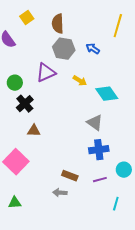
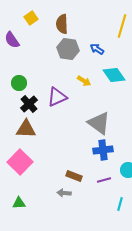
purple triangle: (46, 73) -> (57, 97), moved
cyan diamond: (107, 94) -> (114, 75), moved
gray triangle: (95, 123) -> (99, 123), size x1.4
brown triangle: (34, 131) -> (26, 129), moved, size x1.5

